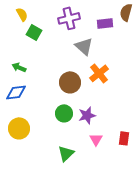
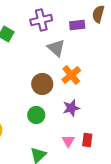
purple star: (87, 115) -> (71, 108), moved
red rectangle: (124, 138) -> (87, 140), moved

